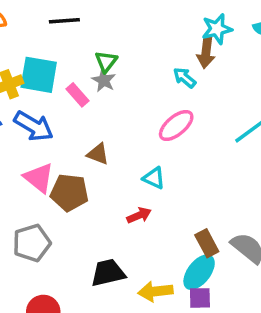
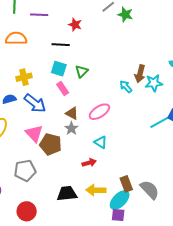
cyan star: (217, 29) -> (154, 83), moved
cyan square: (39, 75) -> (59, 69), moved, size x0.7
gray star: (104, 80) -> (71, 128), moved
pink ellipse: (176, 125) -> (99, 112), moved
brown triangle: (98, 154) -> (72, 113), moved
yellow arrow: (156, 291) -> (96, 190), moved

